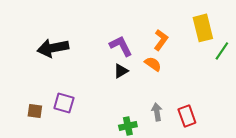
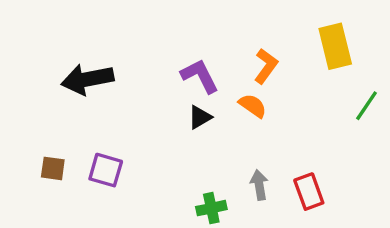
green line: (222, 51) -> (367, 106), moved
brown square: (35, 111) -> (53, 168), moved

